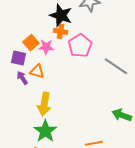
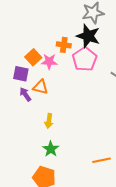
black star: (61, 15) -> (88, 36), moved
yellow arrow: (44, 104) -> (49, 121), size x0.6
green star: (45, 131) -> (51, 149), size x0.7

